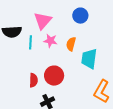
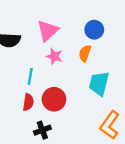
cyan line: (30, 42) -> (30, 76), moved
orange semicircle: (71, 44) -> (85, 53), moved

